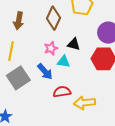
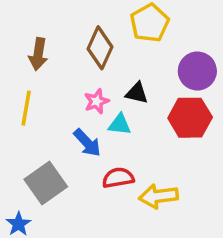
gray square: (18, 78) -> (46, 183), moved

